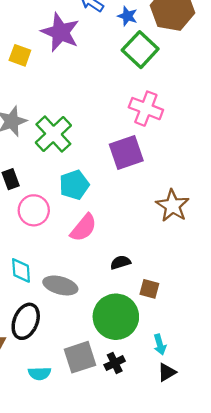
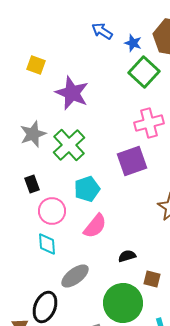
purple star: (60, 32) -> (72, 93), moved
yellow square: (20, 55) -> (36, 65), moved
pink cross: (146, 109) -> (149, 123), turned -36
cyan diamond: (21, 270) -> (47, 244), moved
gray ellipse: (60, 285) -> (75, 276), turned -52

